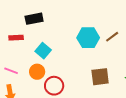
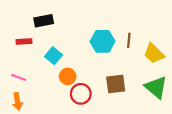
brown line: (112, 37) -> (129, 40), turned -48
orange circle: (37, 72) -> (68, 76), moved
red circle: (54, 86) -> (81, 94), moved

